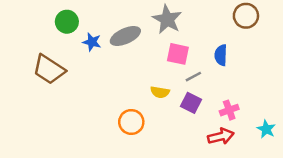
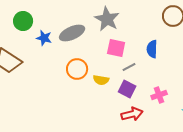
orange circle: (131, 122) -> (77, 69), moved
red arrow: (221, 136) -> (132, 114), moved

